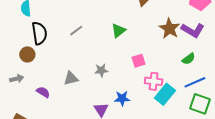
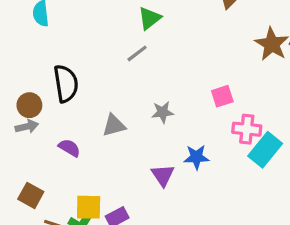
green triangle: (118, 30) -> (150, 18), moved
gray line: (76, 31) -> (137, 53), moved
black semicircle: (39, 33) -> (66, 84), moved
brown circle: (27, 54) -> (29, 105), moved

